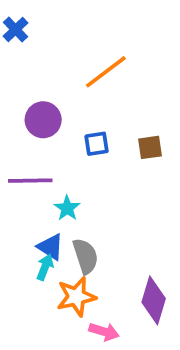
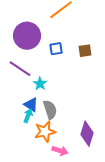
purple circle: (43, 120) -> (27, 36), size x1.4
purple line: (30, 181) -> (20, 69), turned 35

